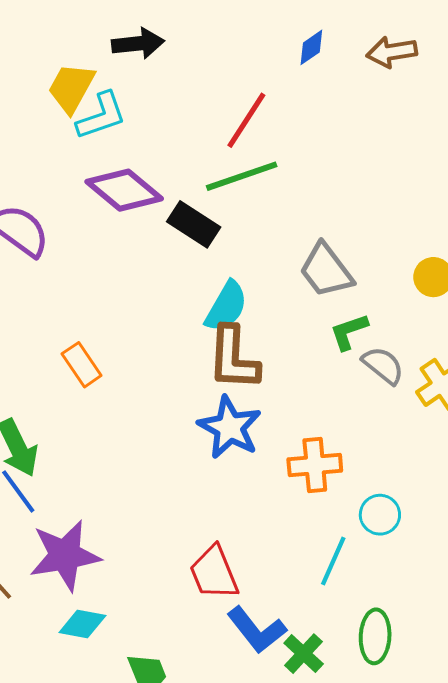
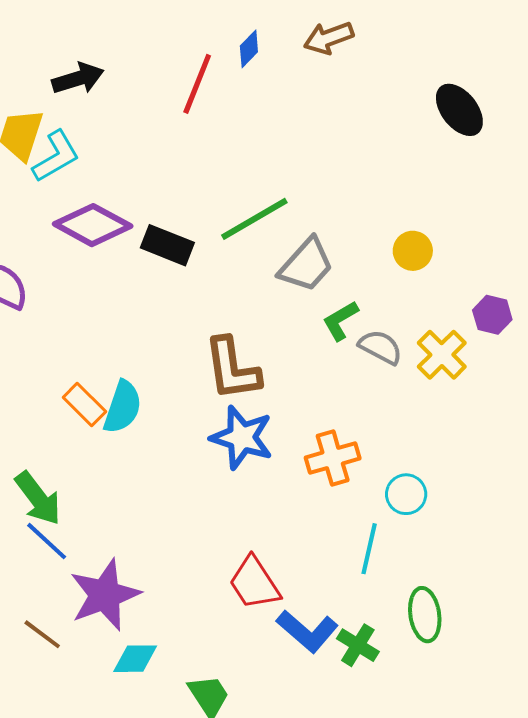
red line: (246, 120) -> (197, 84), moved
green line: (242, 176) -> (254, 219), moved
gray trapezoid: (326, 270) -> (306, 265), turned -90
cyan semicircle: (226, 306) -> (123, 407), moved

